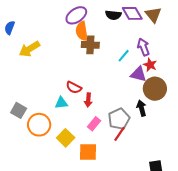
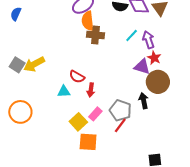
yellow arrow: (29, 49) -> (34, 64), moved
cyan line: (124, 56) -> (132, 35), moved
gray square: (19, 110) -> (17, 65), moved
gray pentagon: (119, 119) -> (120, 110), turned -30
orange circle: (39, 125) -> (20, 112), moved
yellow square: (66, 138) -> (78, 122), moved

